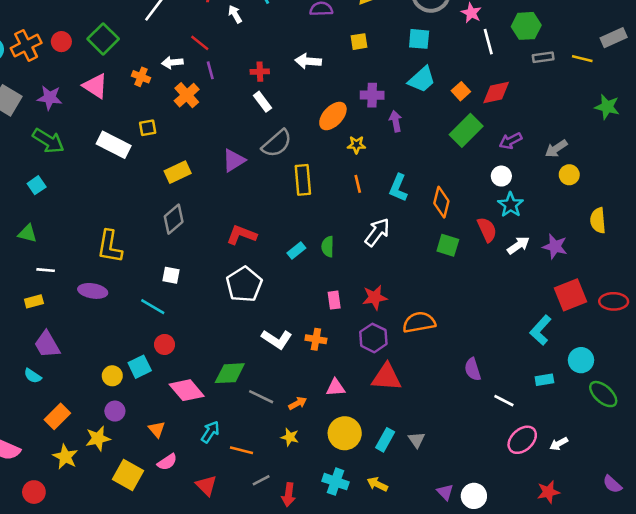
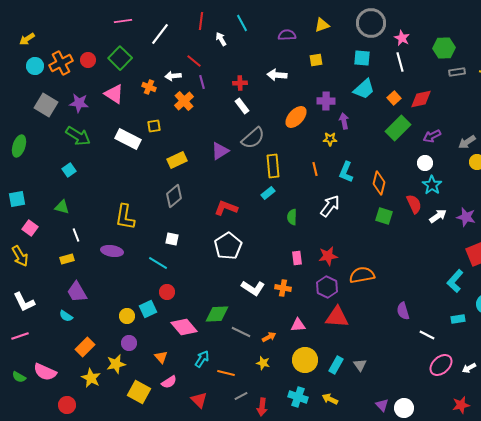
white line: (488, 42) -> (400, 62), moved
yellow star: (356, 145) -> (330, 139), moved
cyan rectangle: (296, 250) -> (268, 193), moved
white line: (46, 270) -> (76, 235), turned 64

